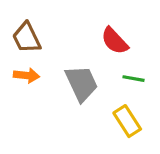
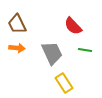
yellow rectangle: (127, 121) -> (64, 83), moved

